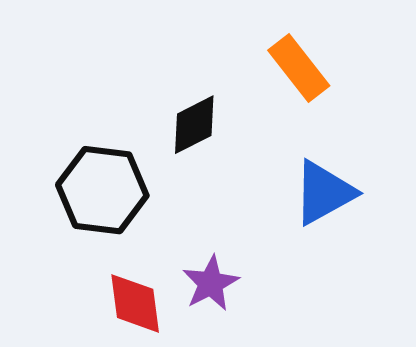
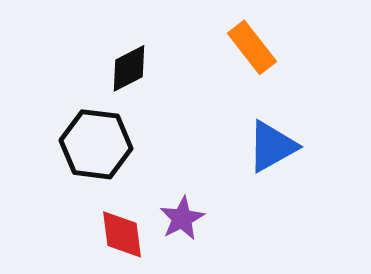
black diamond: (194, 125) -> (129, 68), moved

